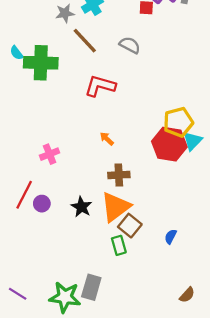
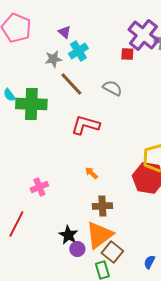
purple circle: (42, 204) -> (77, 249), moved

